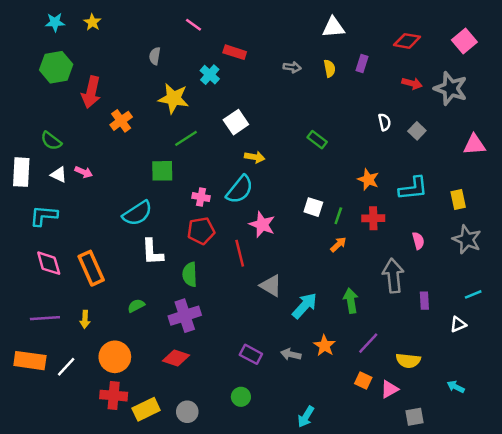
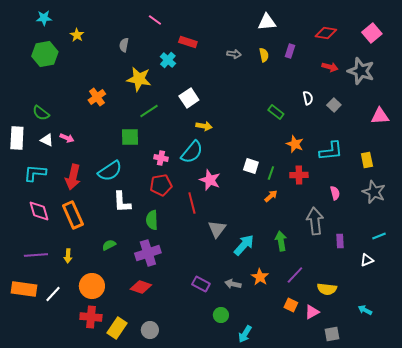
yellow star: (92, 22) -> (77, 35), moved
red arrow: (91, 92) -> (73, 177), moved
green rectangle: (317, 140) -> (276, 112), moved
gray triangle: (271, 286) -> (217, 229), turned 36
green circle: (241, 397) -> (221, 315), moved
yellow rectangle: (146, 409) -> (117, 328), turned -30

